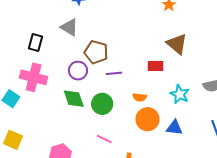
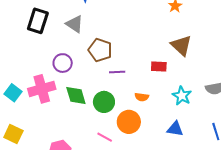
black rectangle: (35, 42) -> (38, 21), moved, size x1.4
purple circle: (78, 71) -> (63, 63), moved
pink cross: (34, 77) -> (42, 89), moved, turned -32
orange circle: (148, 119) -> (129, 122), moved

